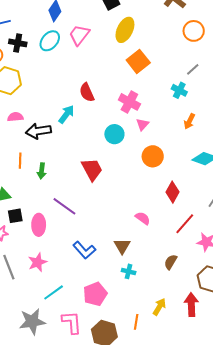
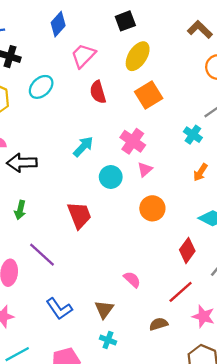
cyan ellipse: (50, 41) -> (41, 87), moved
red semicircle: (87, 92) -> (98, 92), moved
cyan arrow: (66, 114) -> (83, 147), moved
red diamond: (173, 192) -> (187, 250), moved
brown semicircle: (171, 262) -> (159, 324), moved, turned 35

